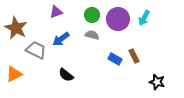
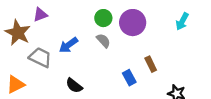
purple triangle: (56, 12) -> (40, 15), moved
cyan arrow: (144, 18) -> (182, 21), moved
gray semicircle: (92, 35) -> (103, 41), turned 32
blue rectangle: (115, 59) -> (129, 78), moved, turned 32

